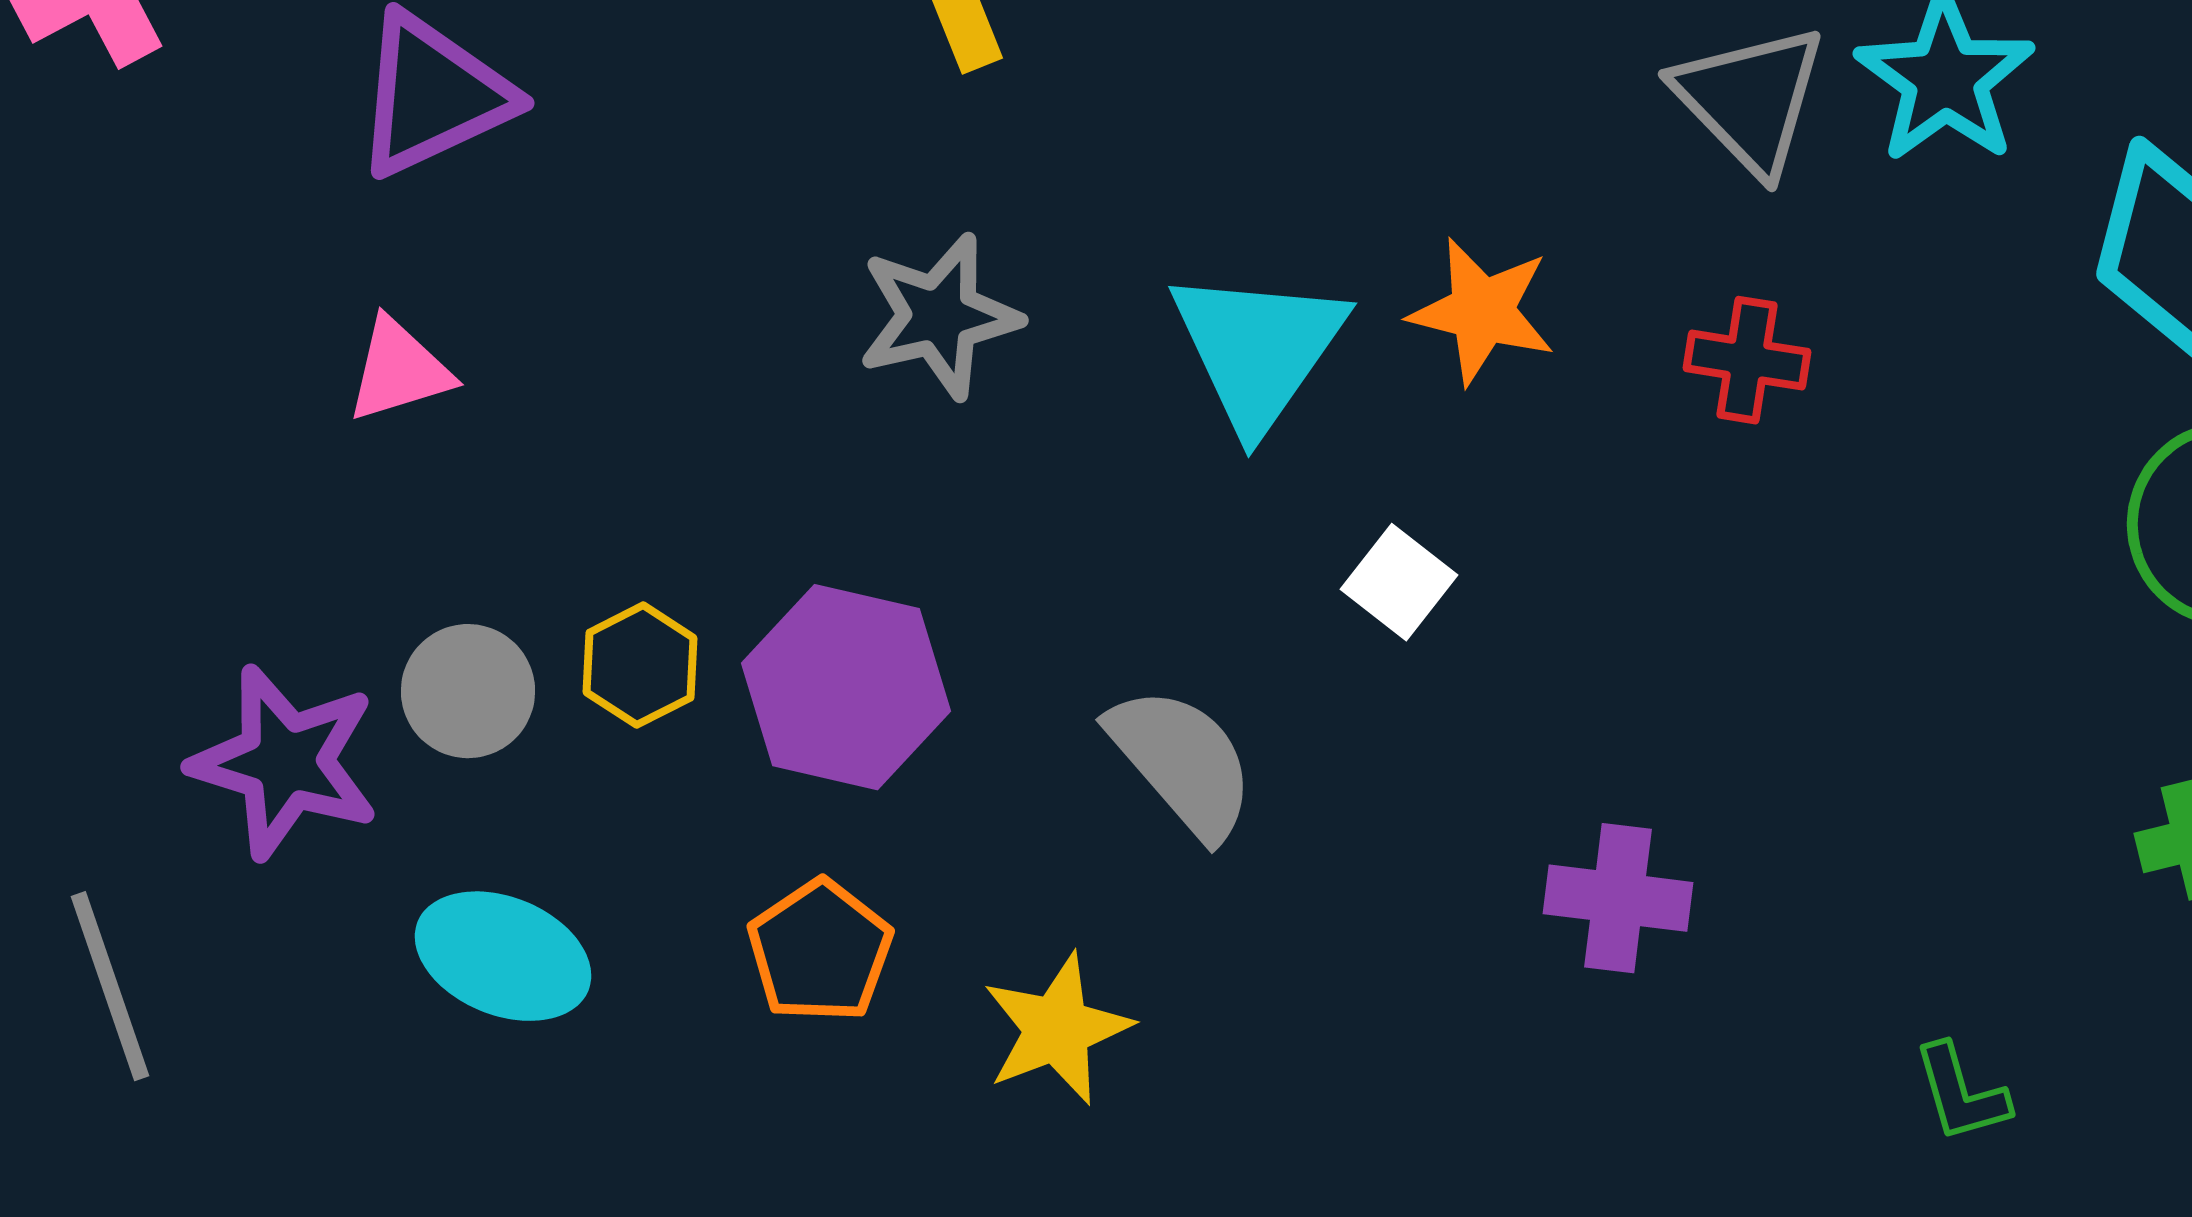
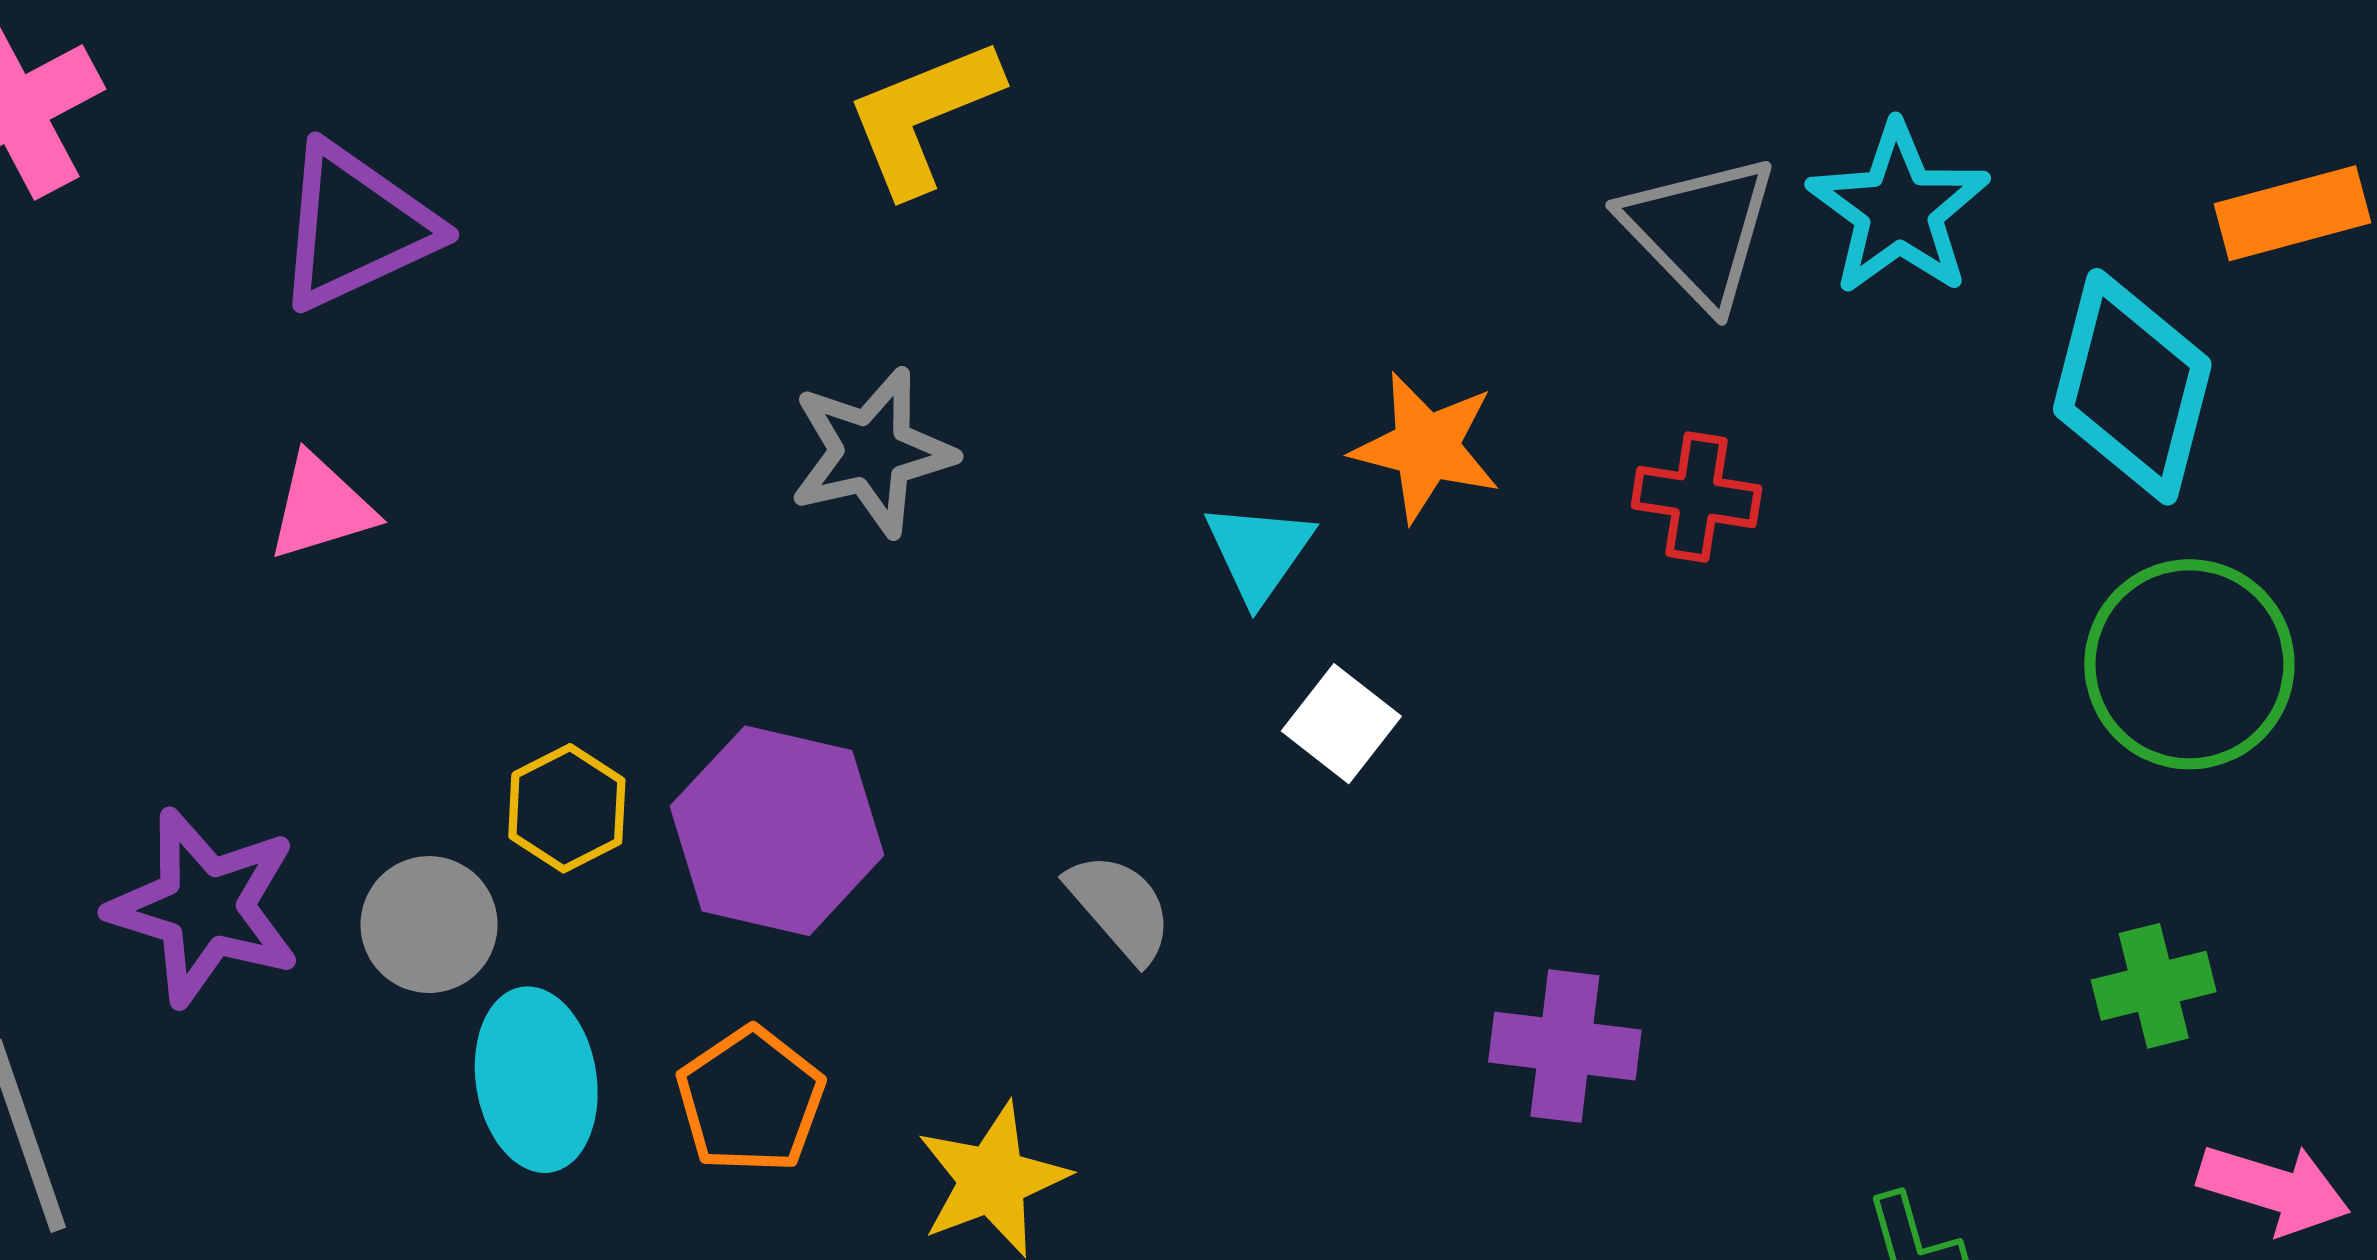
cyan triangle: (1258, 349) -> (1259, 552), moved, size x0.6
gray circle: (468, 691) -> (429, 925), moved
gray semicircle: (1182, 762) -> (1120, 907), size x0.7
cyan ellipse: (503, 956) -> (536, 1080), moved, turned 59

